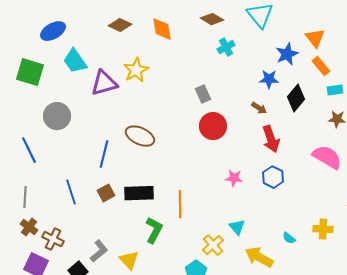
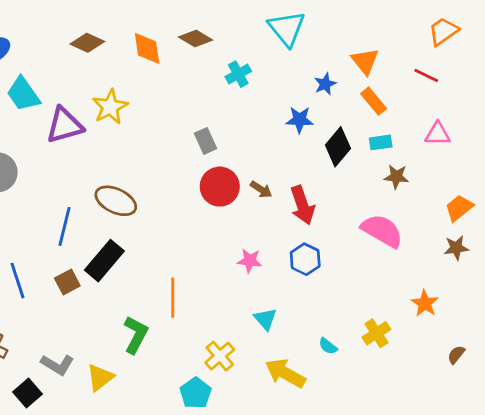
brown diamond: (212, 19) -> (196, 38), moved
blue star: (287, 54) -> (325, 84), size x0.7
cyan rectangle: (335, 90) -> (381, 142), moved
brown arrow: (259, 108) -> (261, 189), moved
black rectangle: (139, 193) -> (104, 261), moved, turned -48
cyan triangle: (237, 227) -> (265, 319), moved
yellow cross: (323, 229) -> (376, 333), turned -36
gray L-shape: (99, 251) -> (57, 365), turned 70
yellow triangle: (129, 260) -> (100, 377), turned 35

